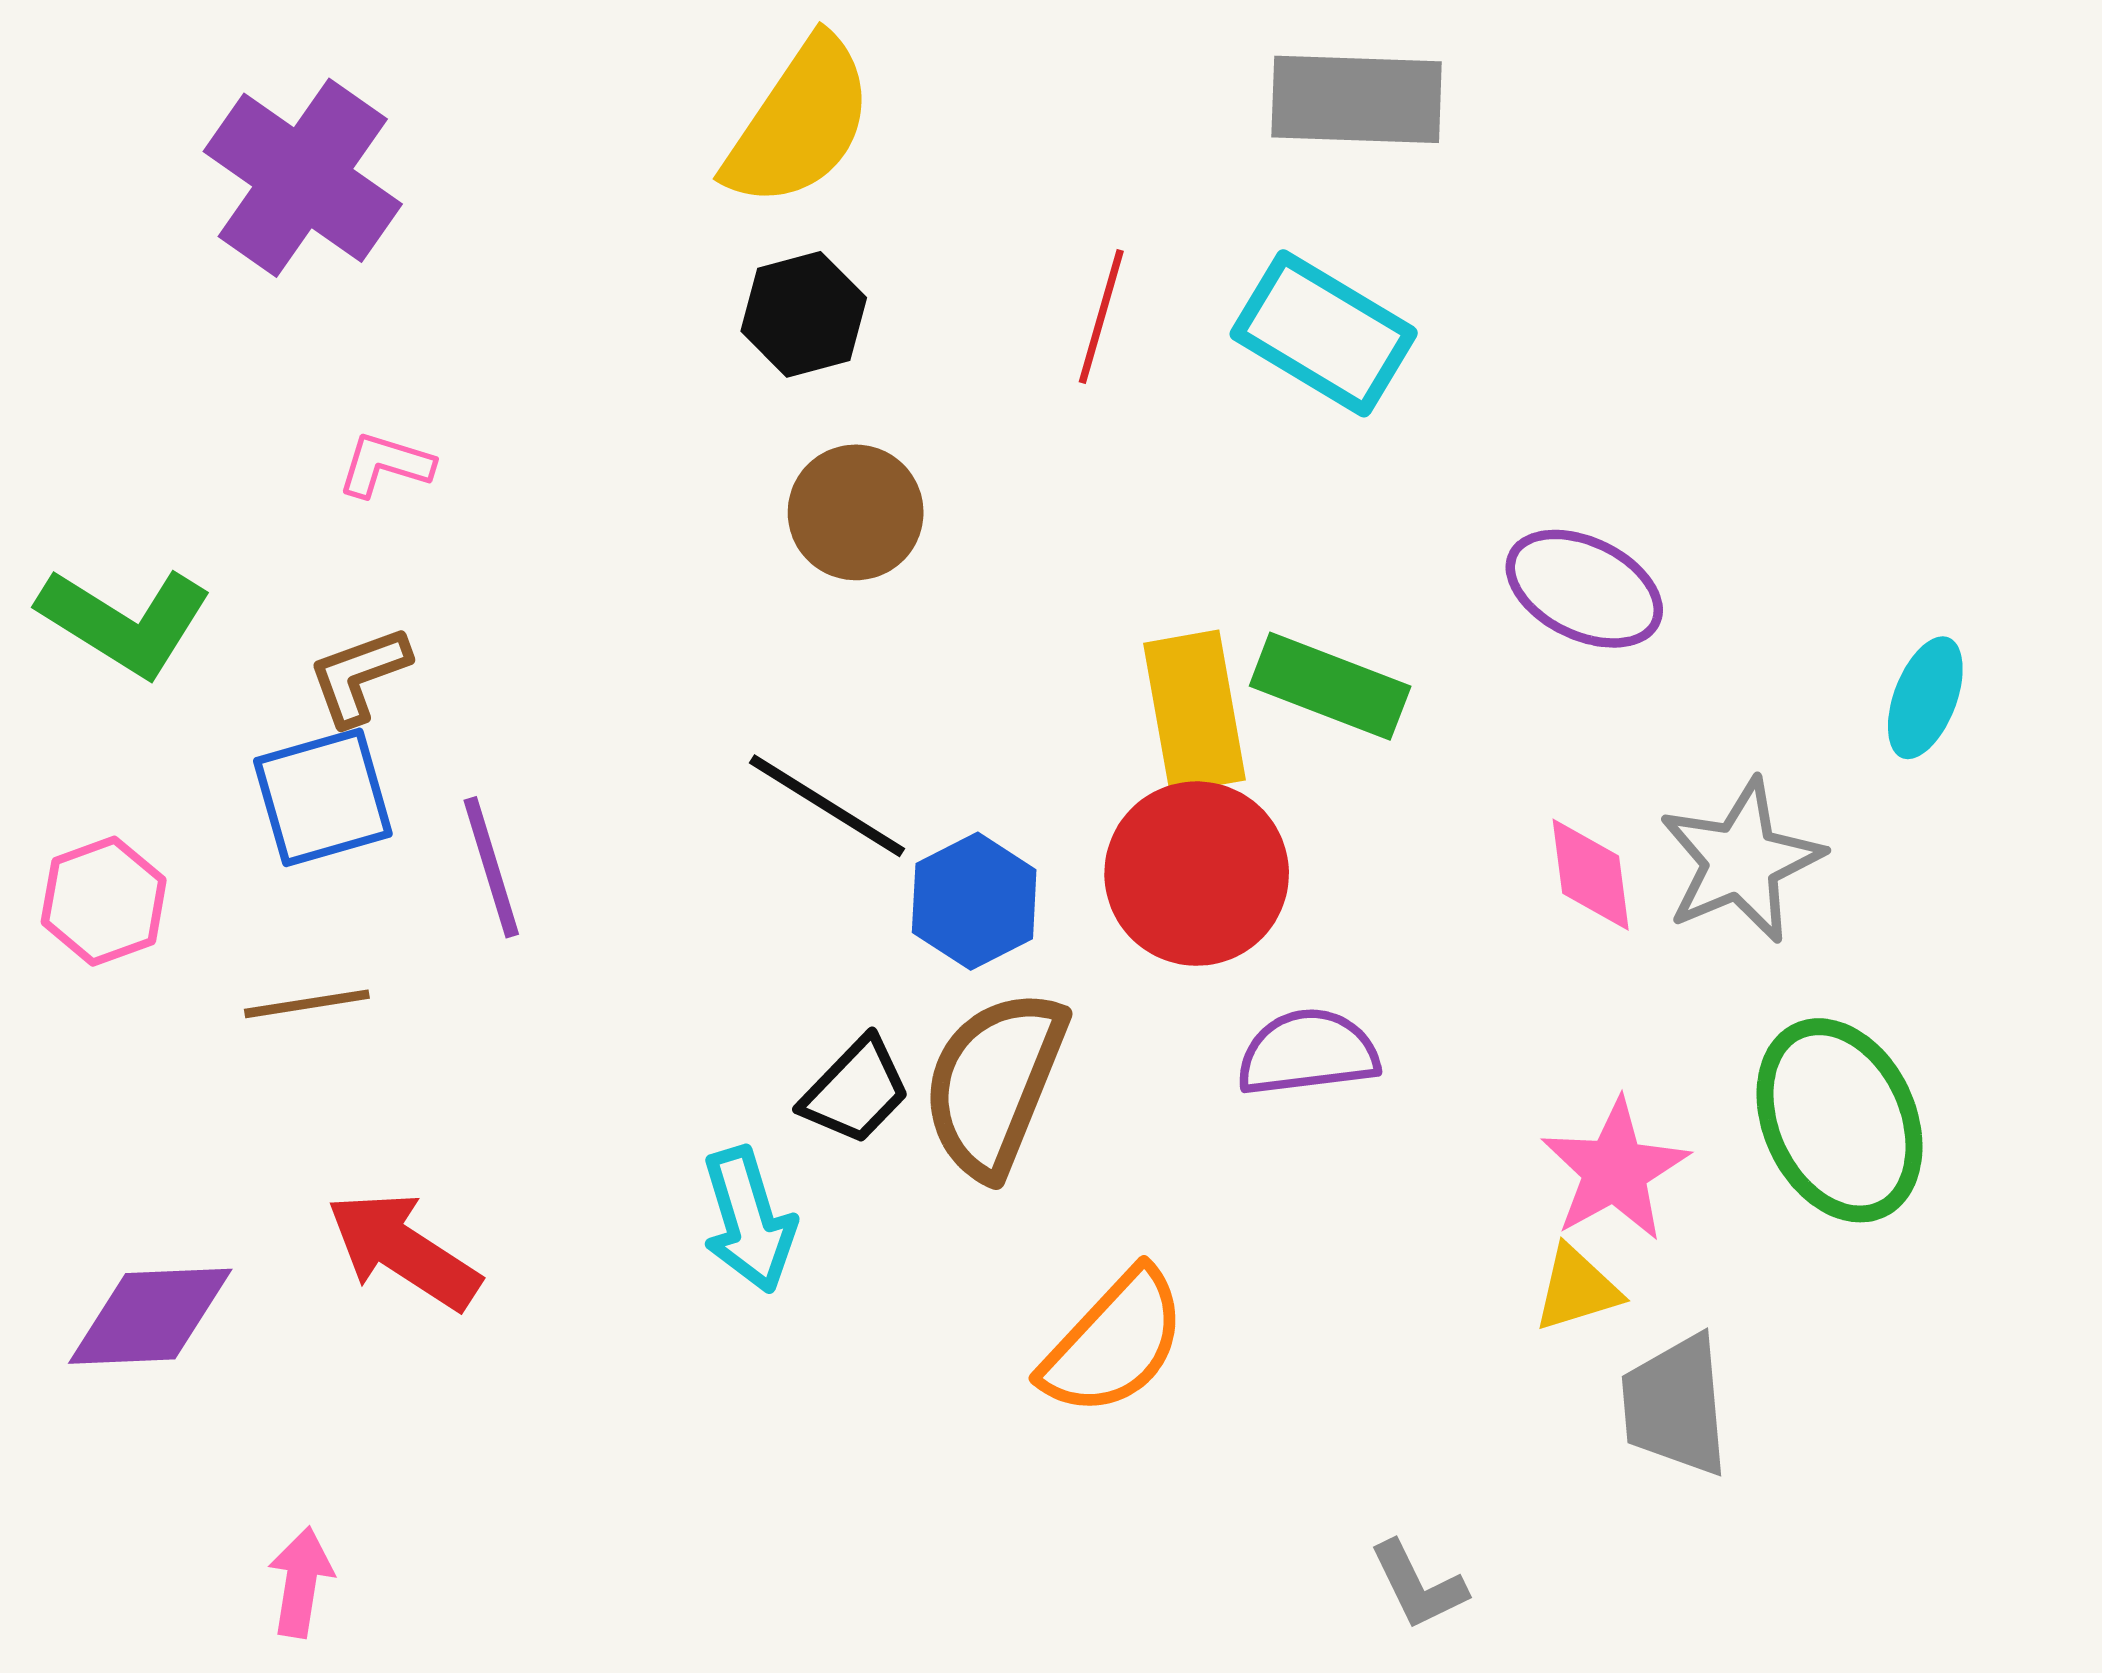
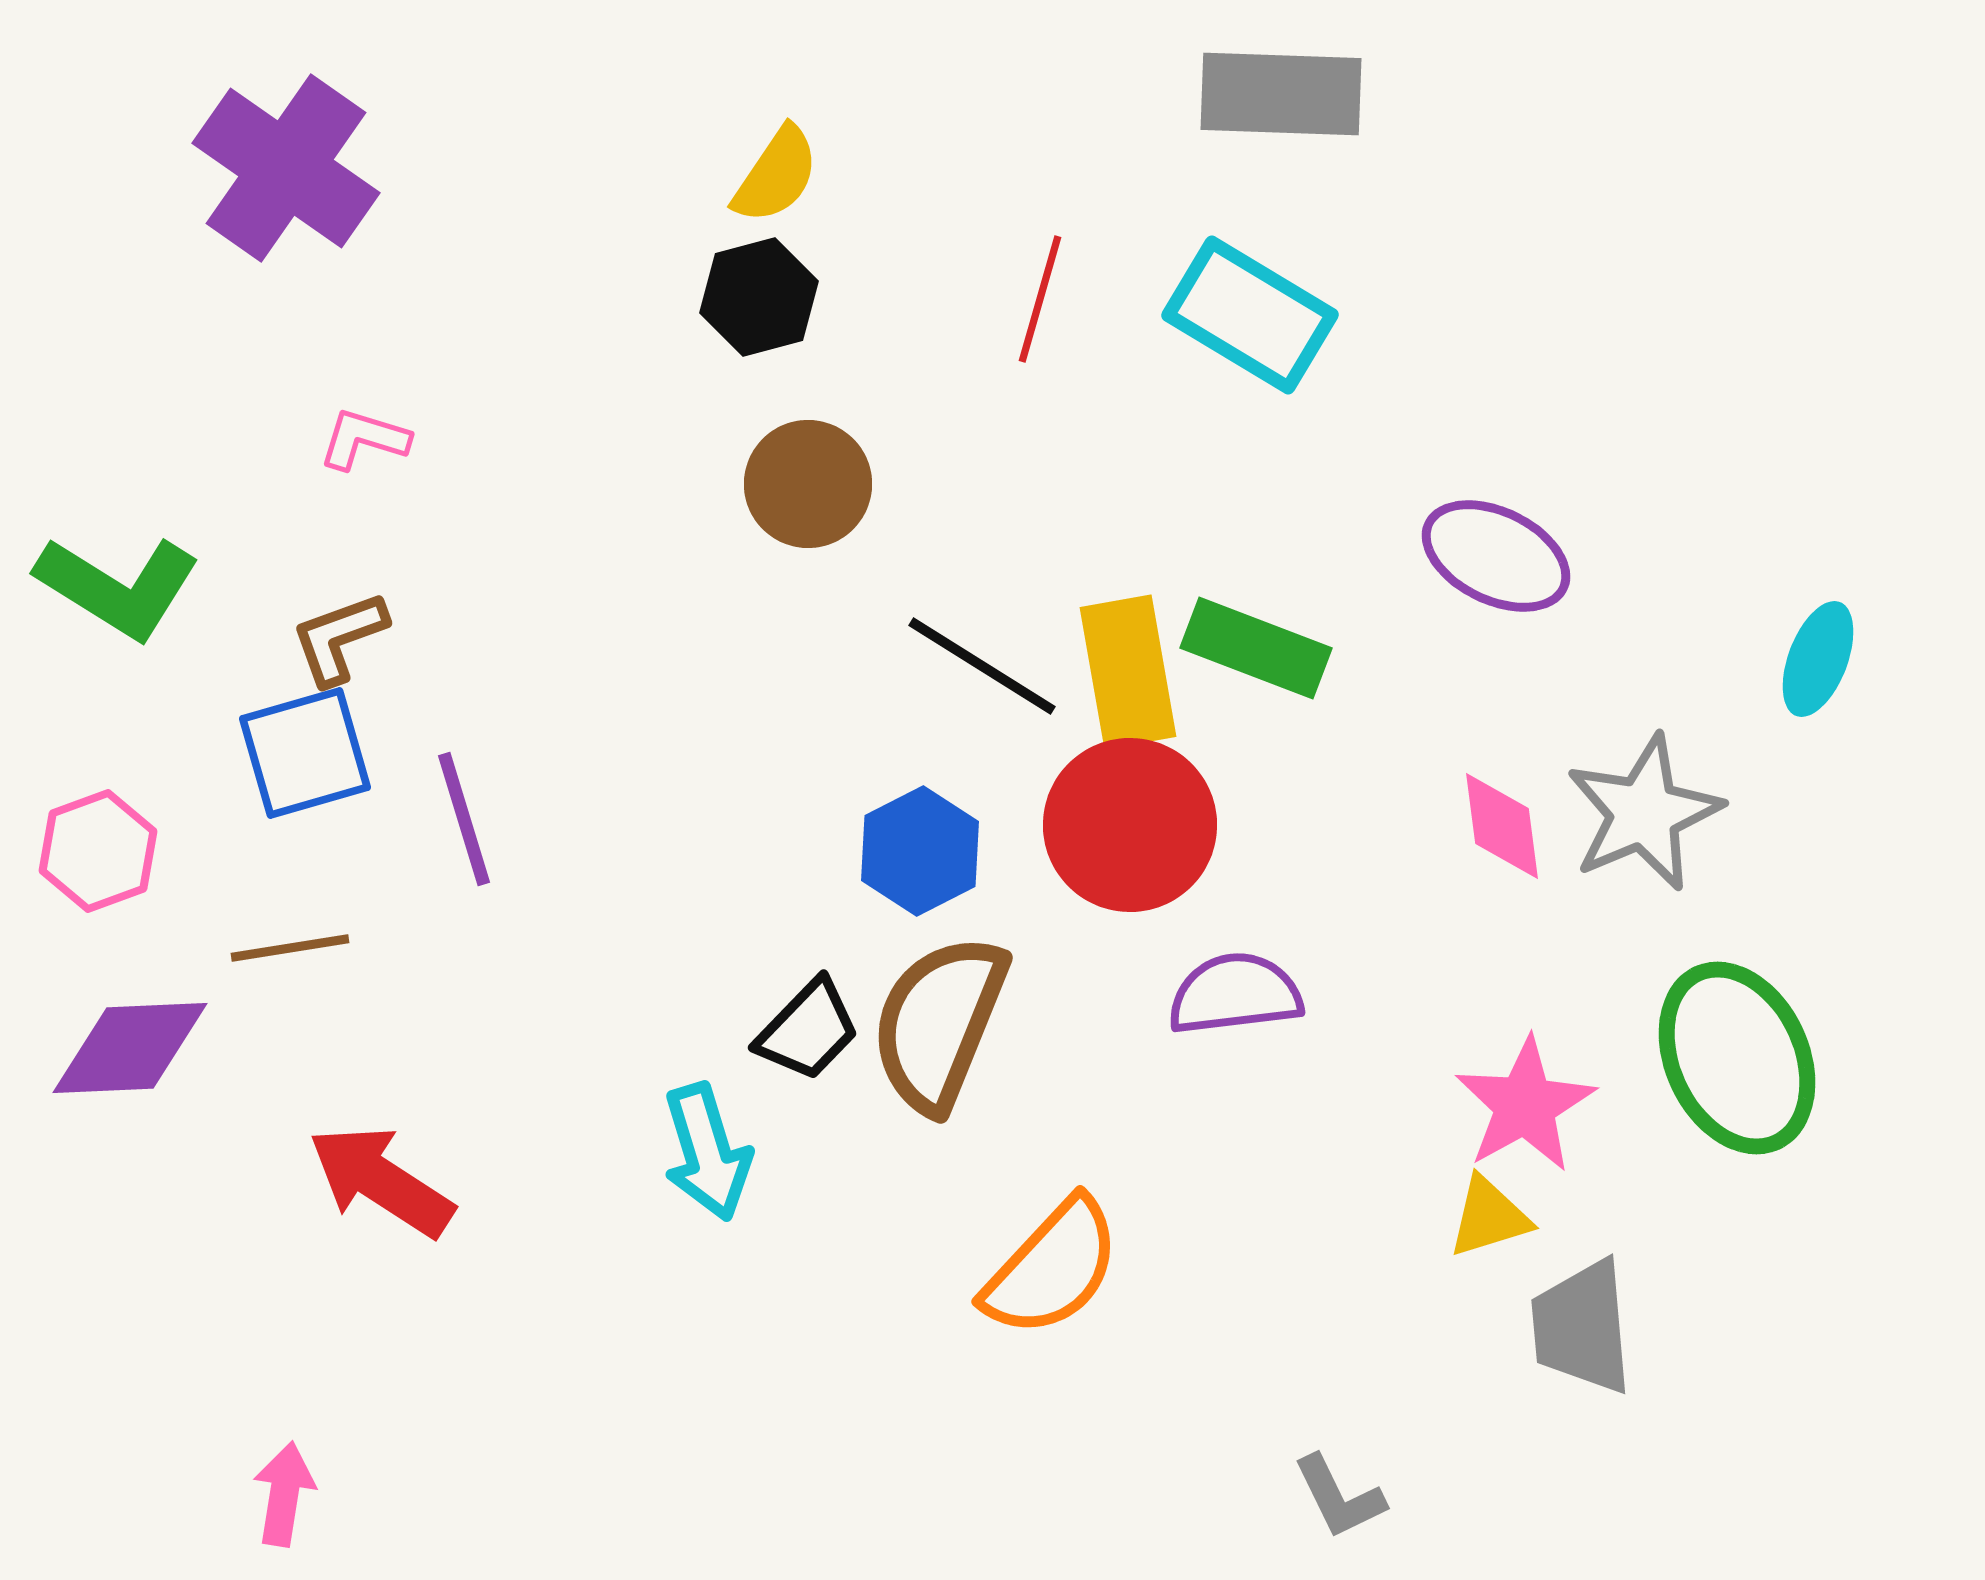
yellow semicircle: (799, 123) -> (776, 175), moved, size x0.6
black line: (827, 806) -> (982, 666), moved
purple diamond: (150, 1316) -> (130, 1048), moved

